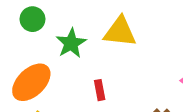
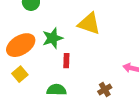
green star: (71, 43) -> (53, 38), moved

